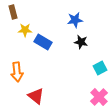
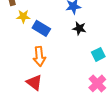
orange arrow: (17, 72) -> (39, 56), moved

